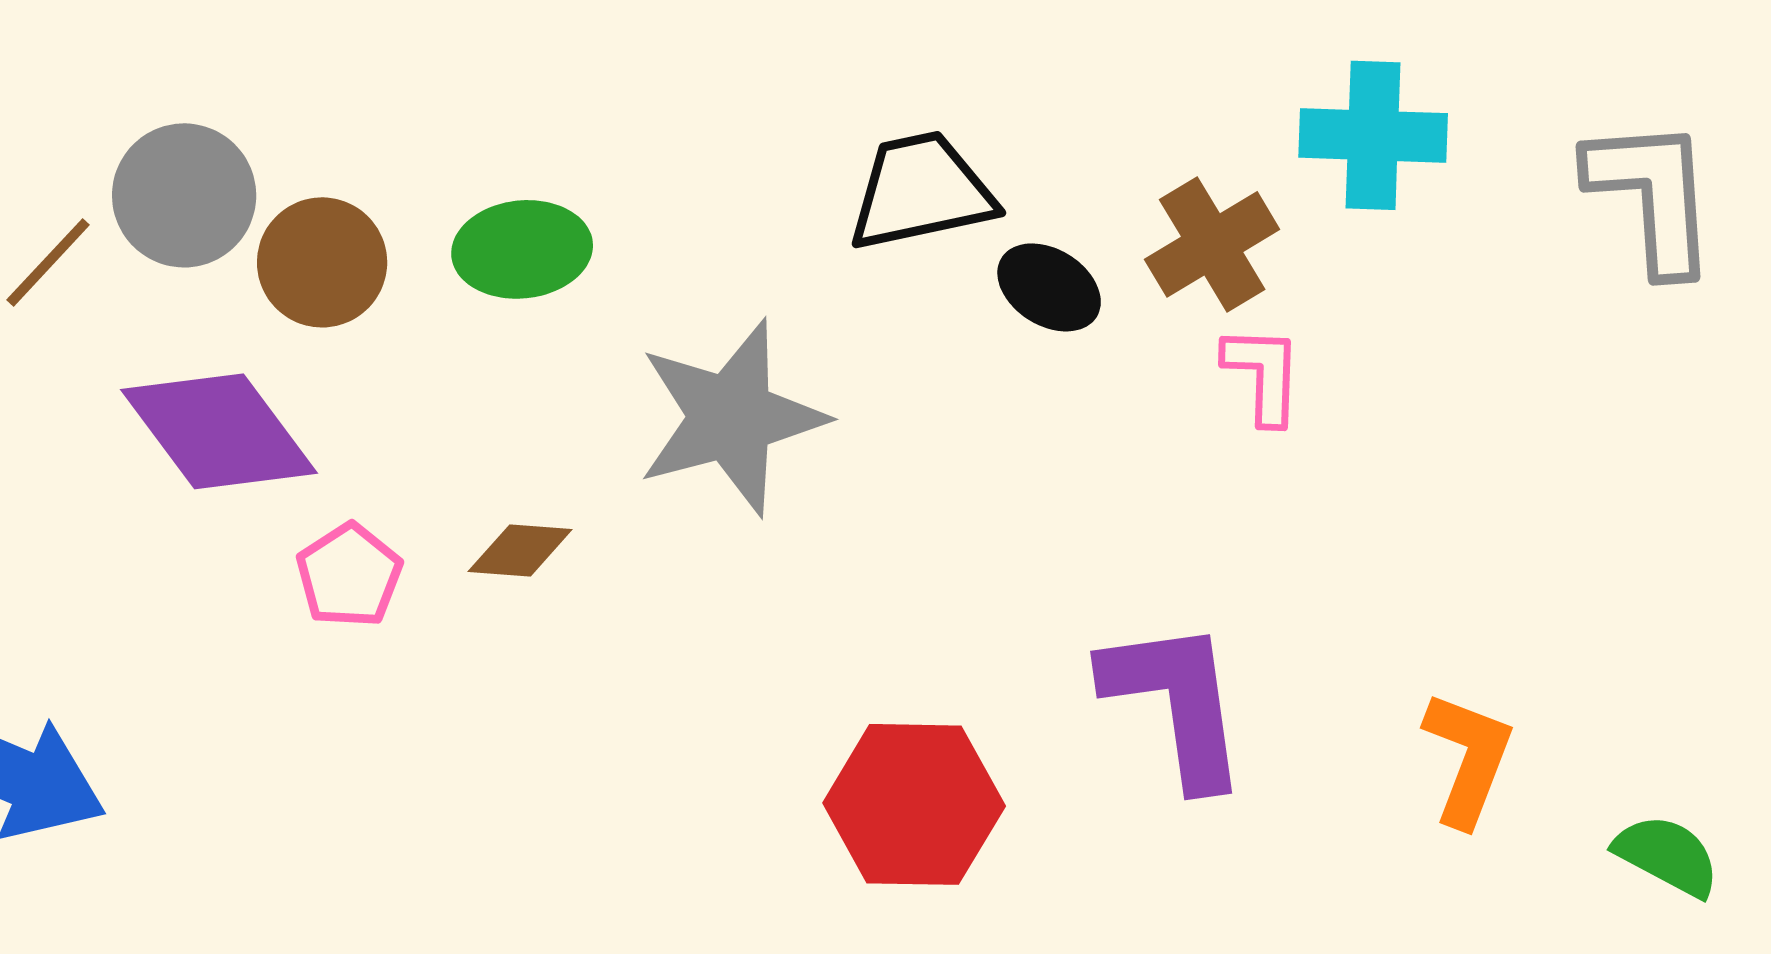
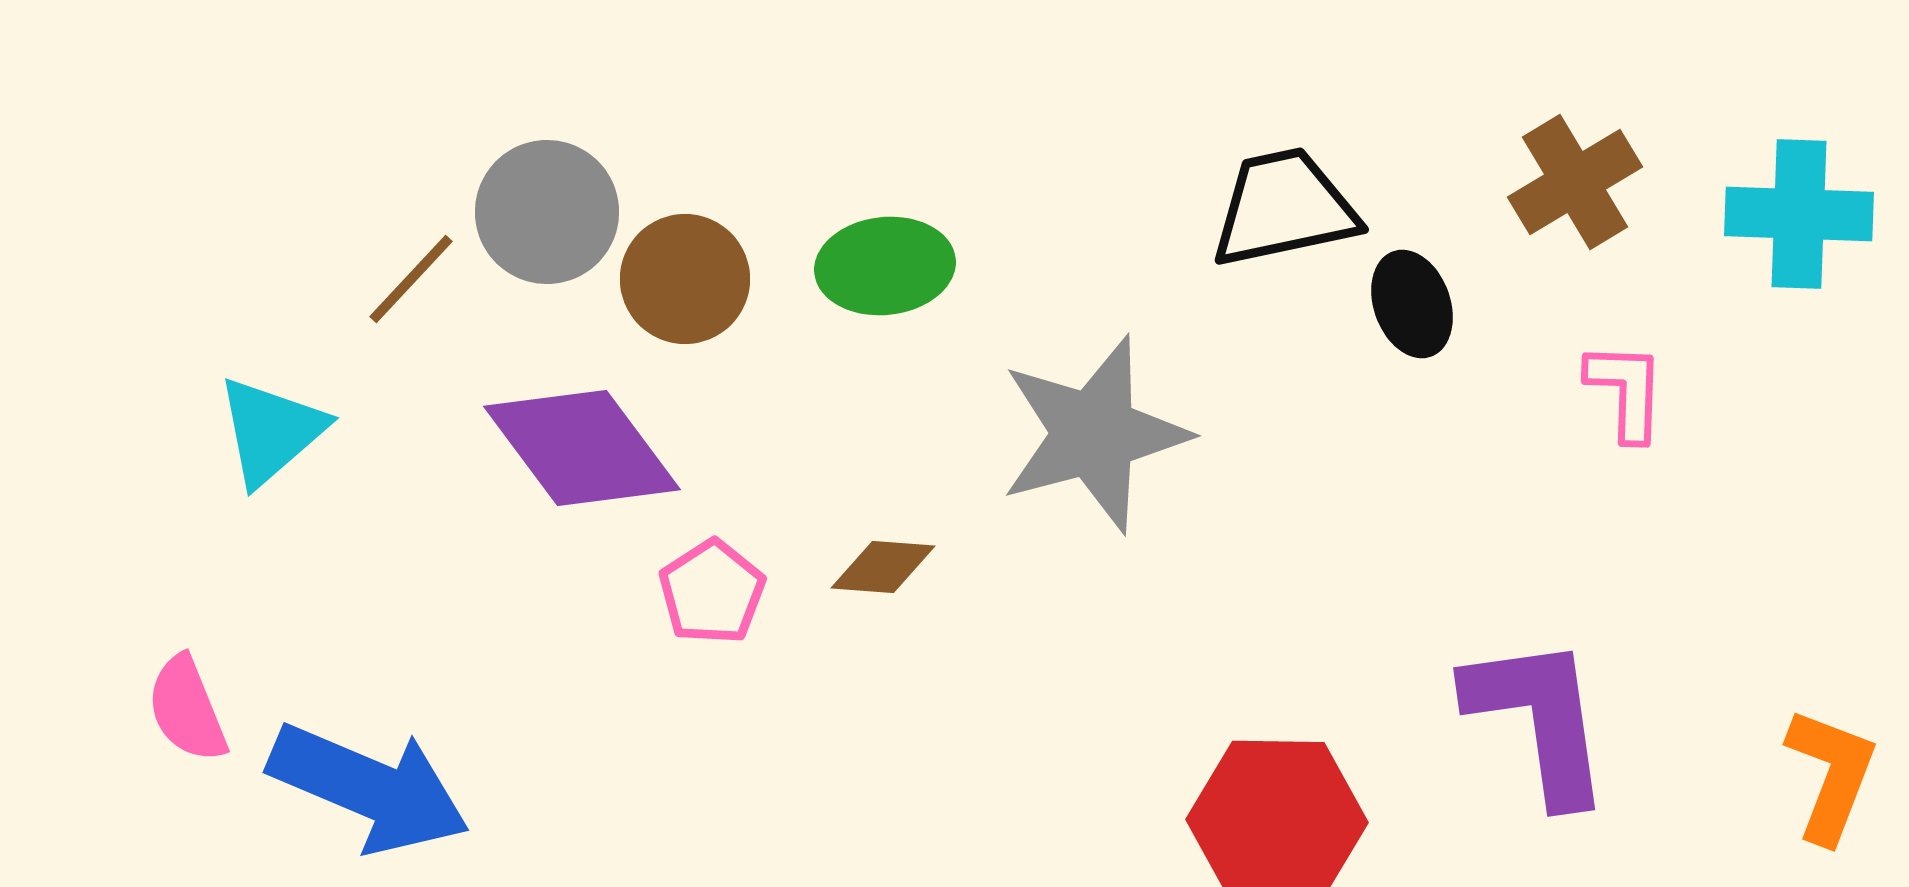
cyan cross: (1373, 135) -> (1799, 214), moved
brown cross: (1212, 244) -> (1575, 182), moved
black ellipse: (1049, 287) -> (1412, 304), turned 38

